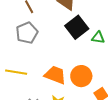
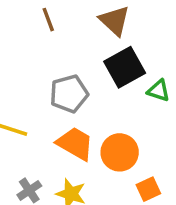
gray pentagon: (27, 33) -> (69, 94), moved

